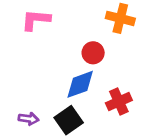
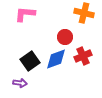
red cross: (119, 102) -> (83, 56), moved
black square: (69, 120) -> (30, 61), moved

